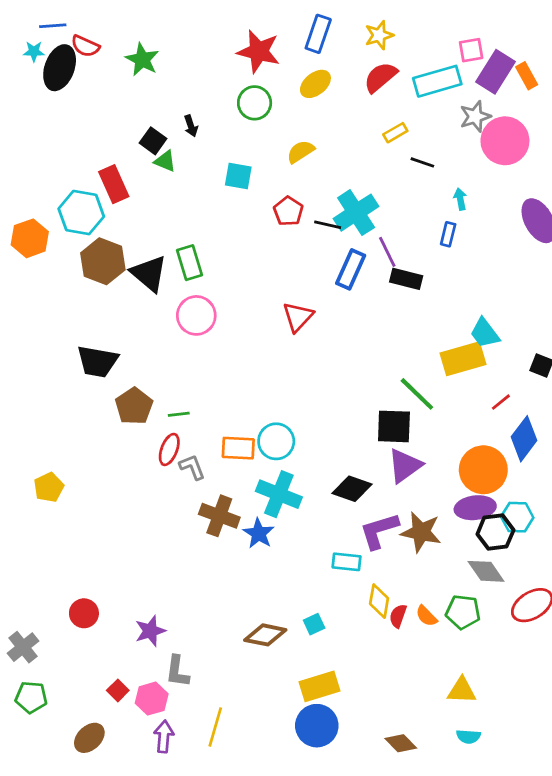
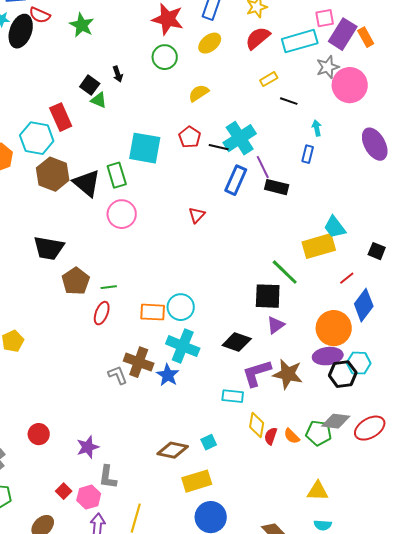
cyan square: (238, 176) -> (145, 148), moved, size x1.6
red triangle: (298, 317) -> (197, 215), size x0.7
purple triangle: (405, 466) -> (276, 325), size x0.7
gray L-shape: (192, 467) -> (118, 375), moved
gray diamond: (486, 571) -> (336, 421), moved, turned -48
yellow rectangle: (319, 686) -> (197, 481), moved

